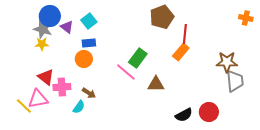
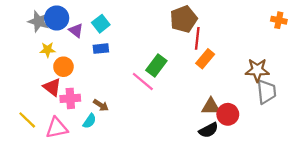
gray star: (43, 29) -> (39, 21), moved
red line: (185, 34) -> (197, 38), moved
orange circle: (84, 59) -> (63, 67), moved
brown triangle: (156, 84) -> (211, 106), moved
pink triangle: (38, 99) -> (57, 128), moved
red circle: (209, 112) -> (228, 114), moved

